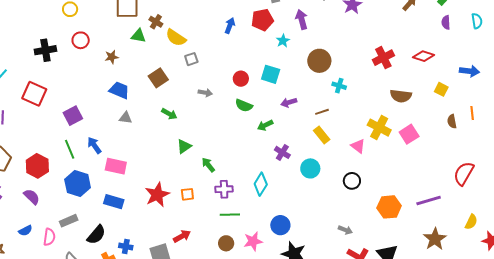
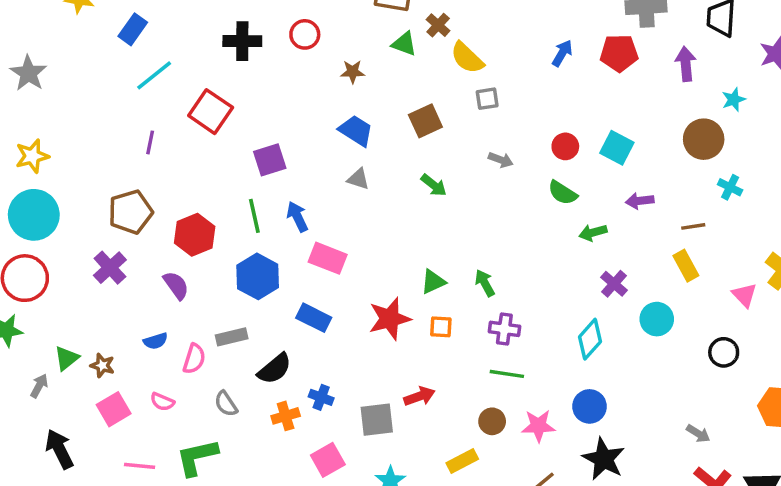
cyan star: (283, 41) -> (734, 100), moved
green triangle: (184, 146) -> (433, 282), moved
cyan diamond: (261, 184) -> (590, 339), moved

